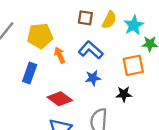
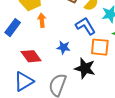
blue L-shape: (91, 50) -> (85, 26), moved
black star: (124, 94) -> (85, 68), size x1.5

